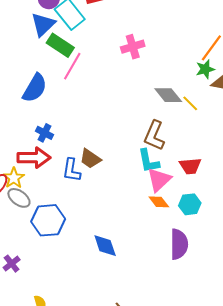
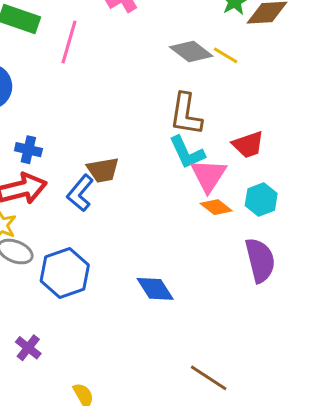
pink line: (72, 66) -> (69, 42), moved
brown trapezoid: (90, 159) -> (103, 170), turned -30
blue L-shape: (71, 170) -> (80, 193), turned 45

